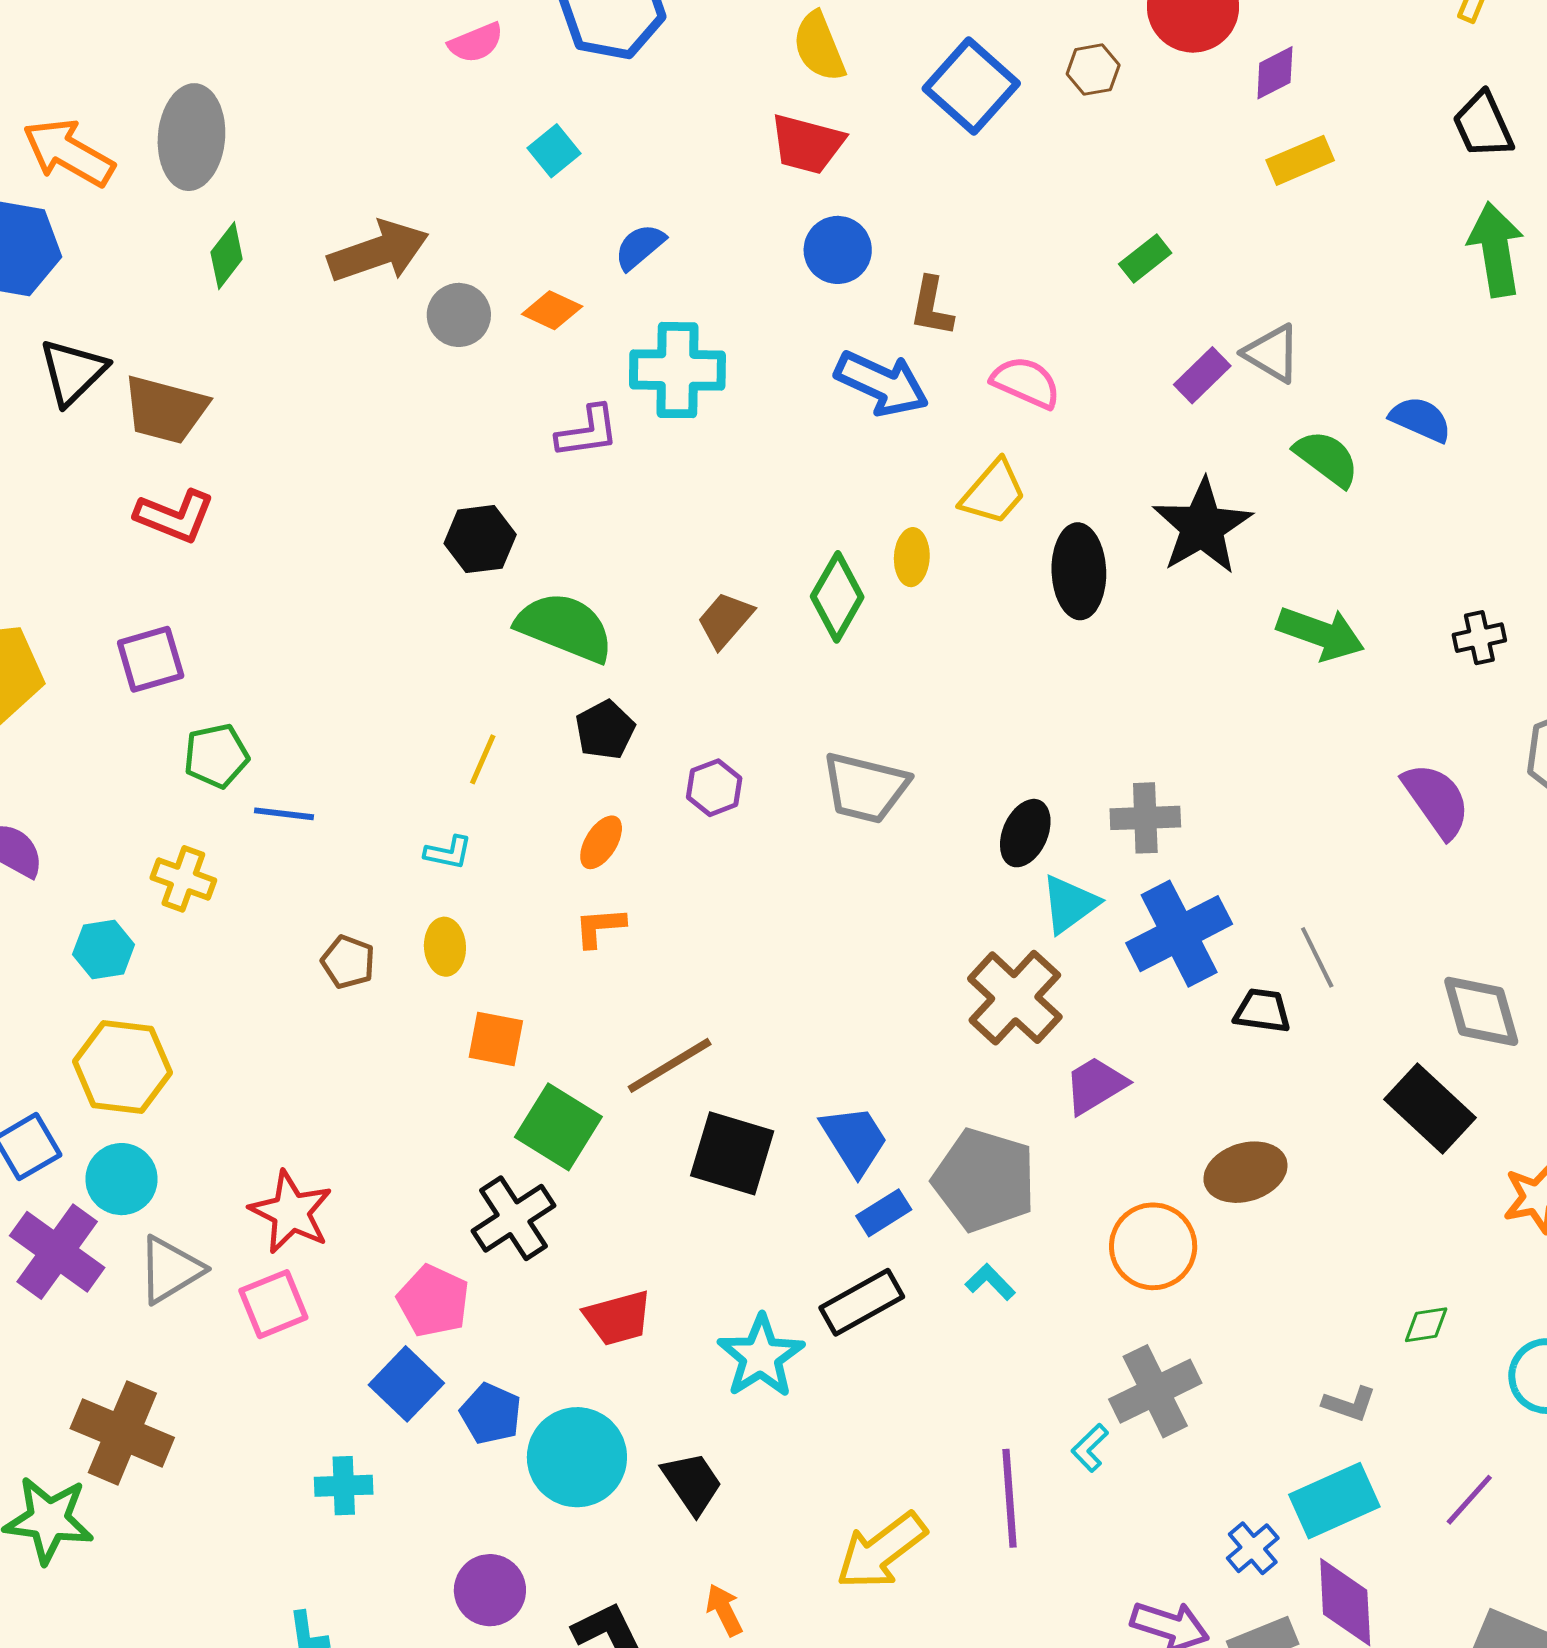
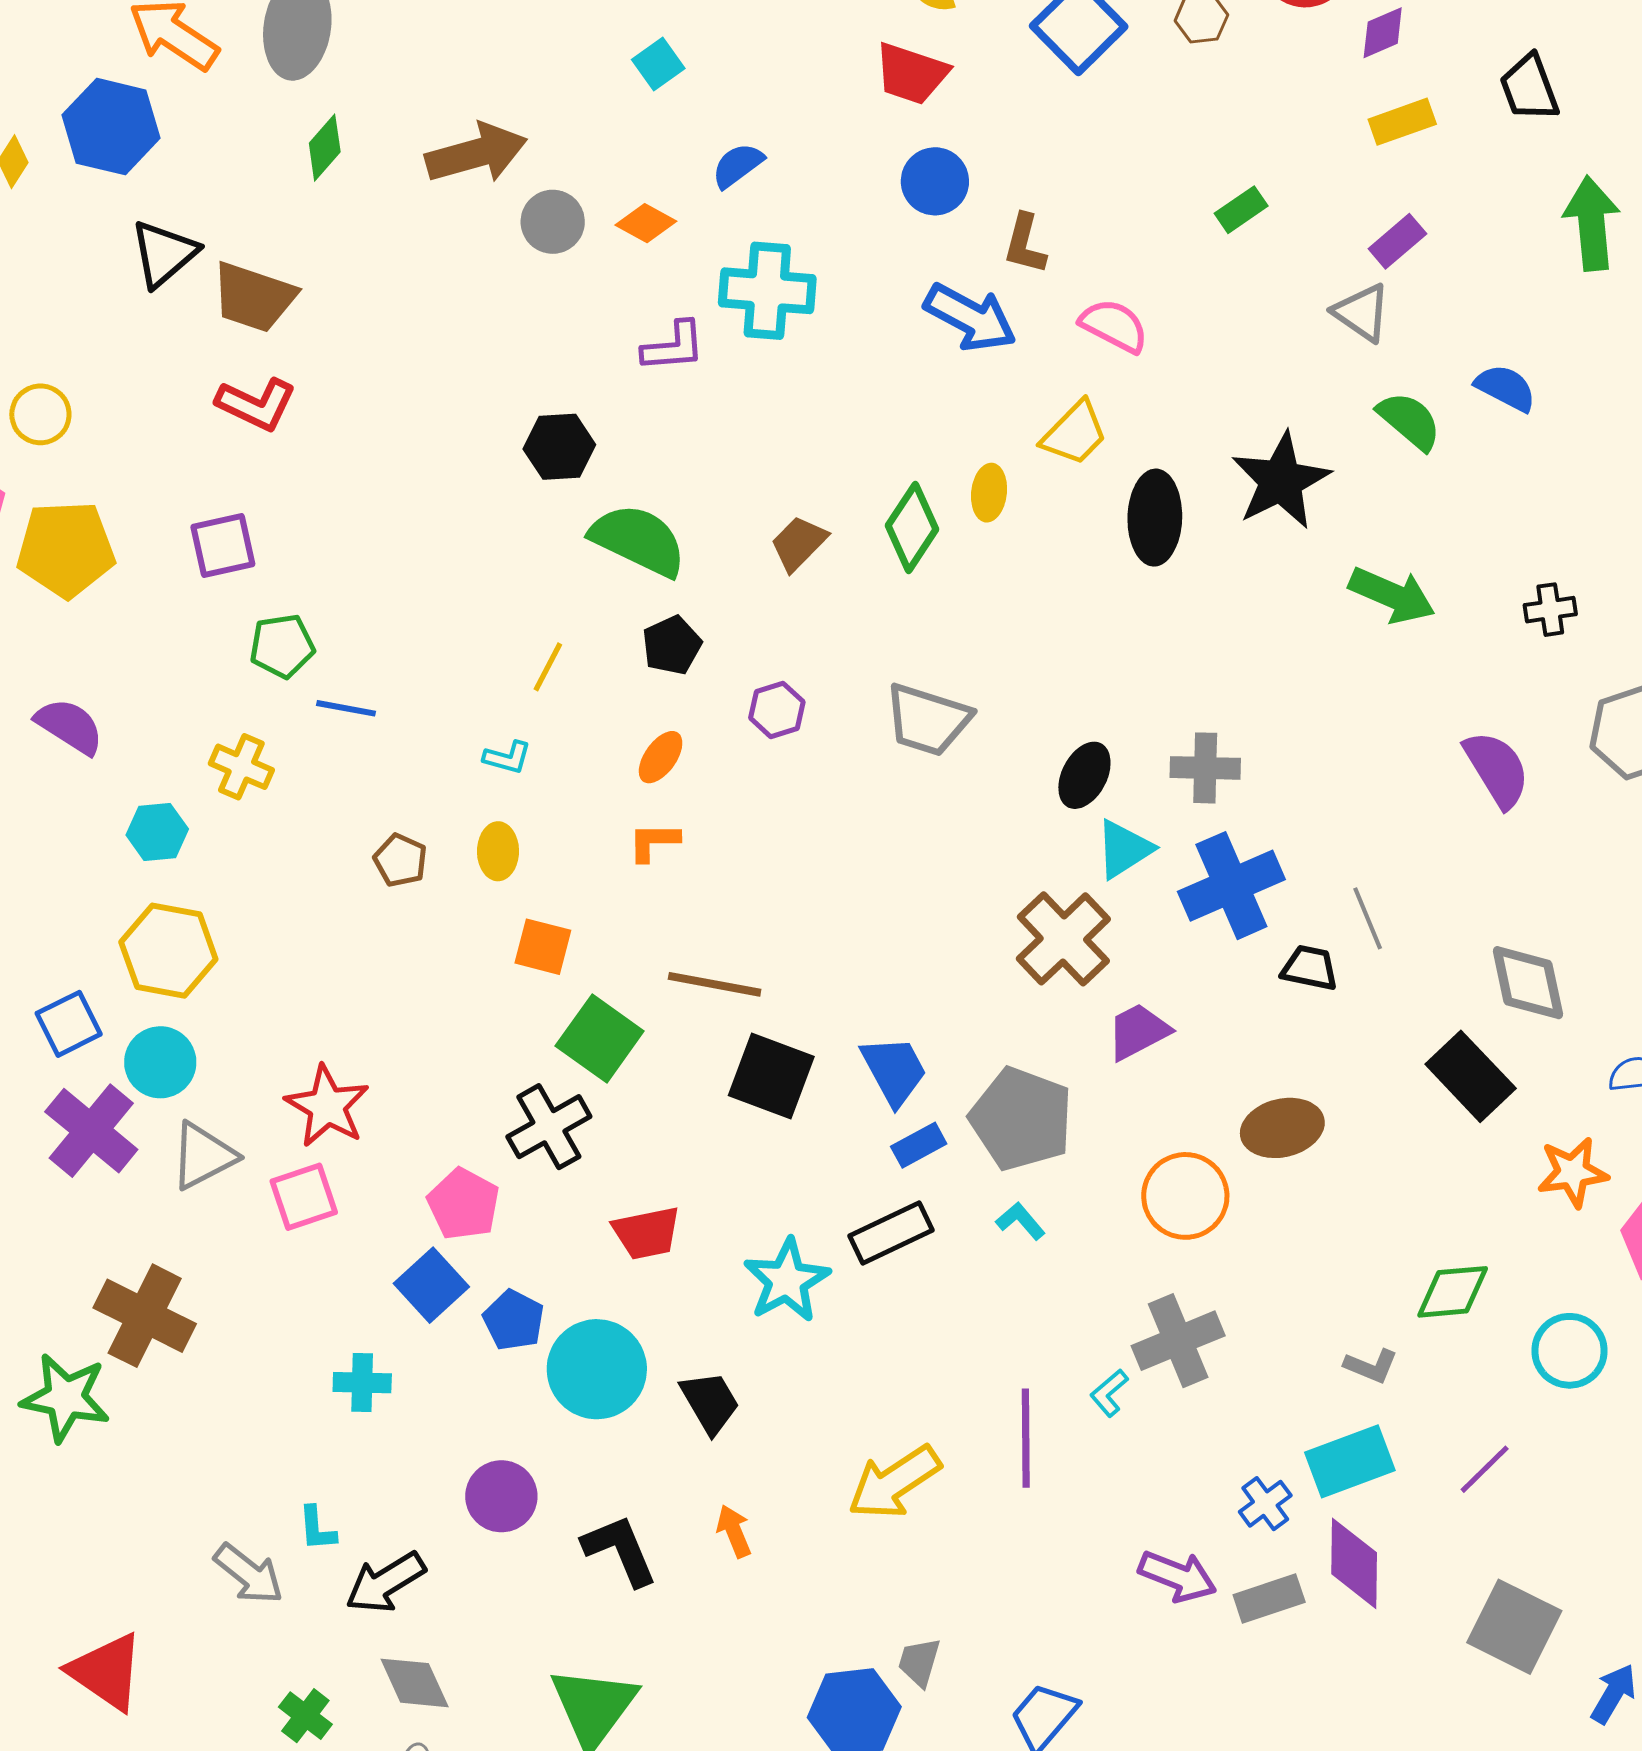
black trapezoid: (1483, 125) -> (1529, 88), moved
purple rectangle: (1202, 375) -> (1397, 241), moved
brown line: (670, 1065) -> (715, 984), turned 38
green diamond: (1426, 1325) -> (1453, 1292), size x1.6

